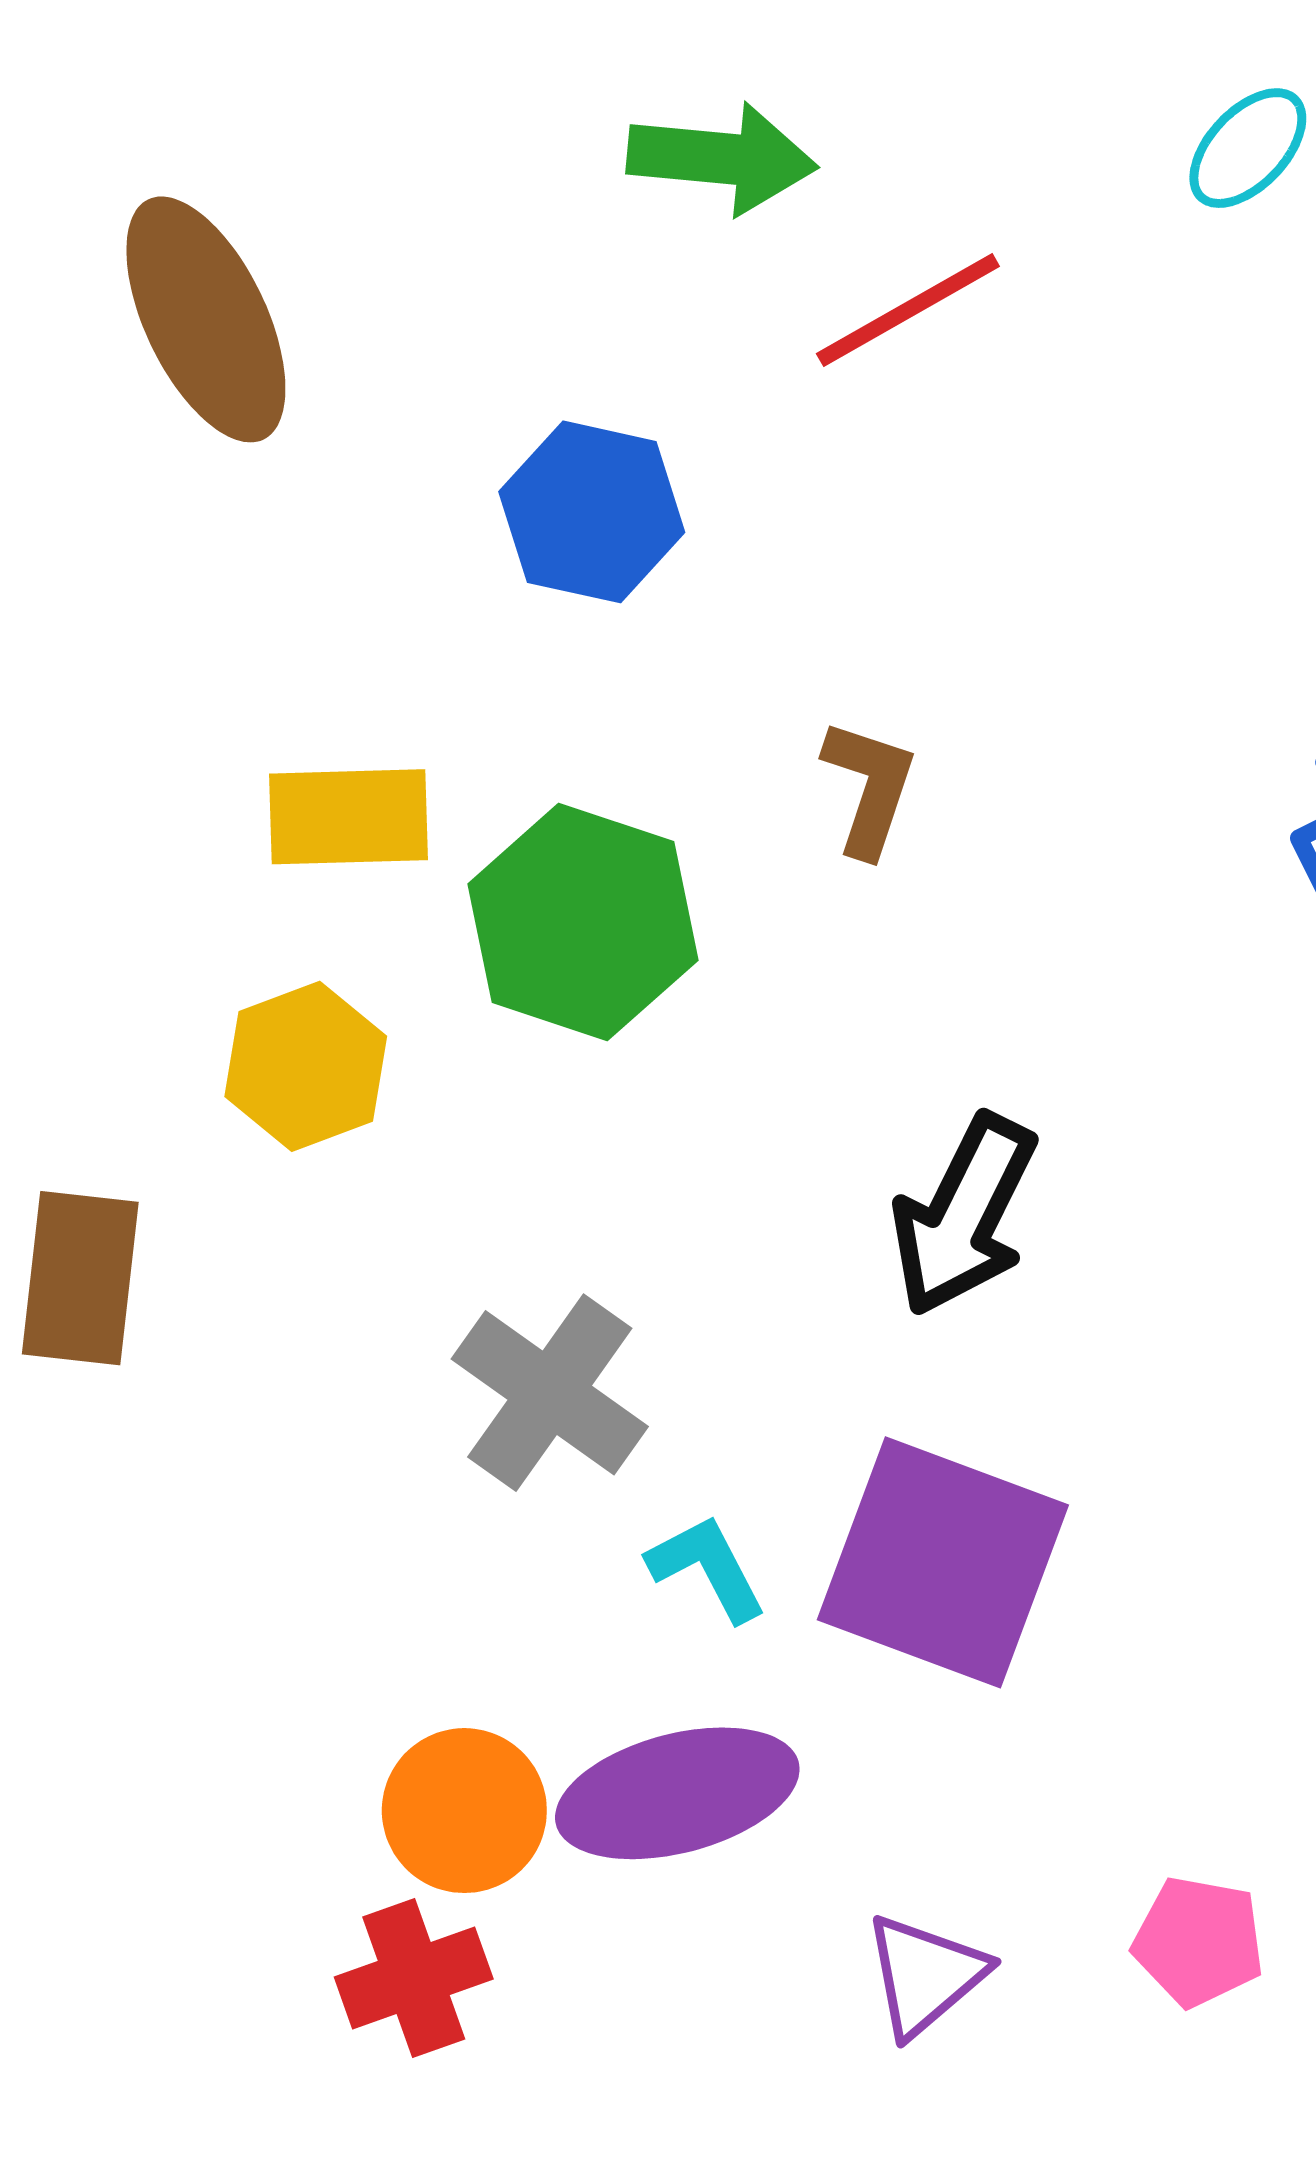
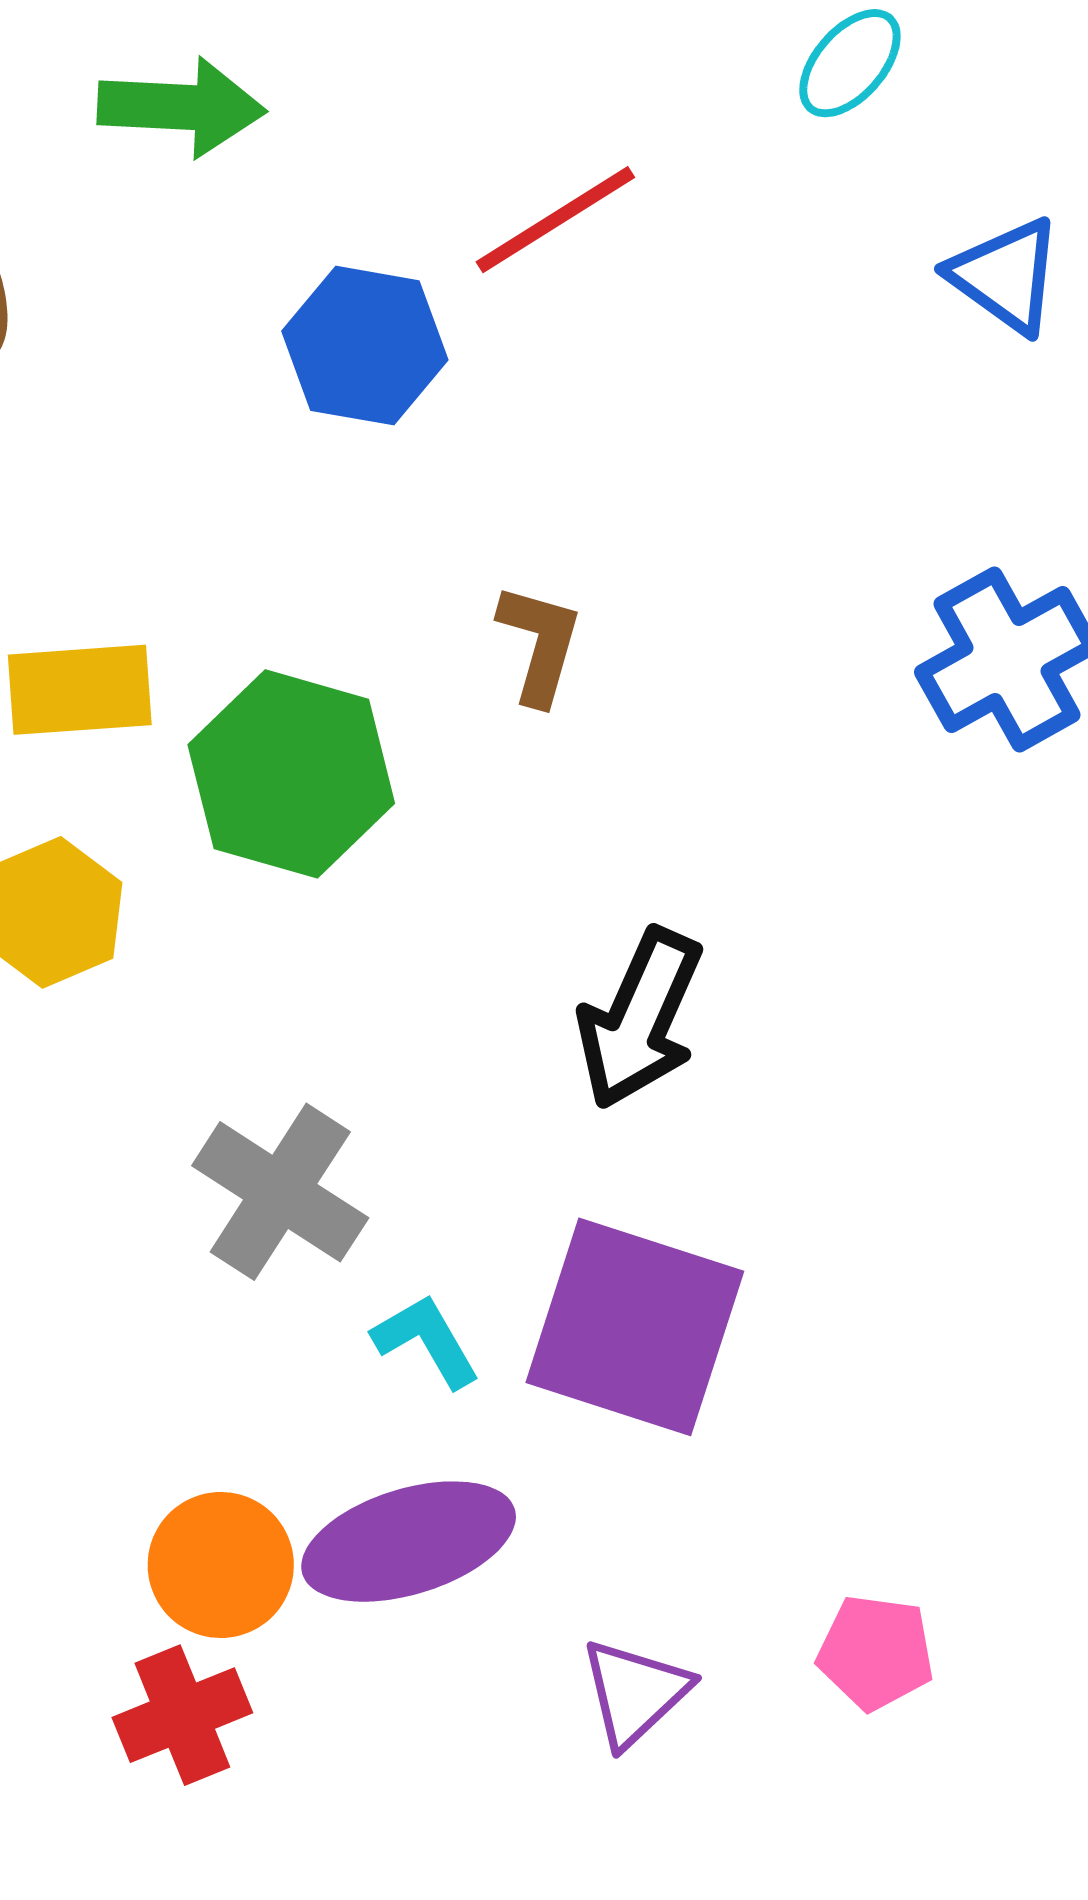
green arrow: (722, 158) -> (181, 107), moved
blue hexagon: (592, 512) -> (365, 346), moved

